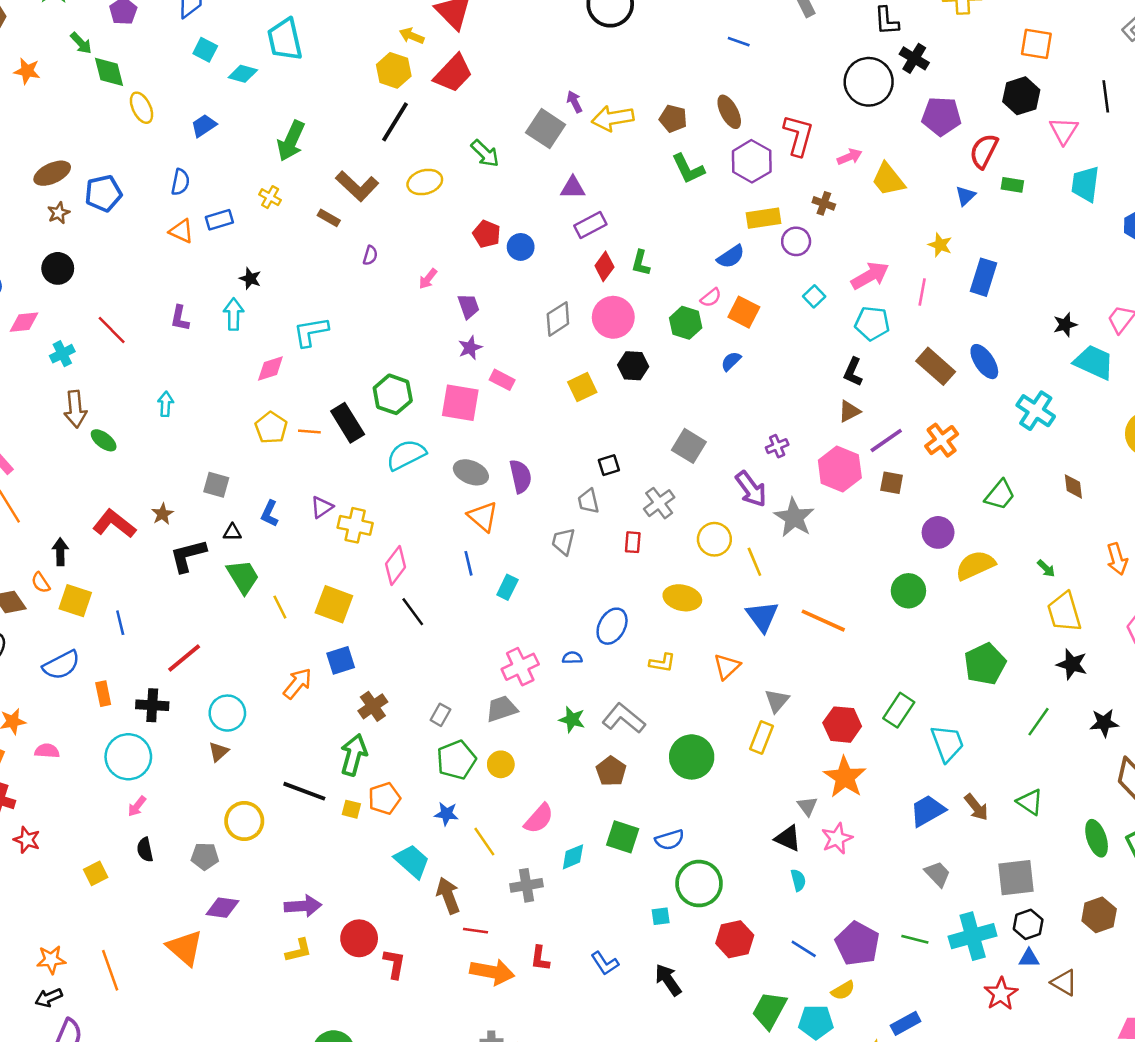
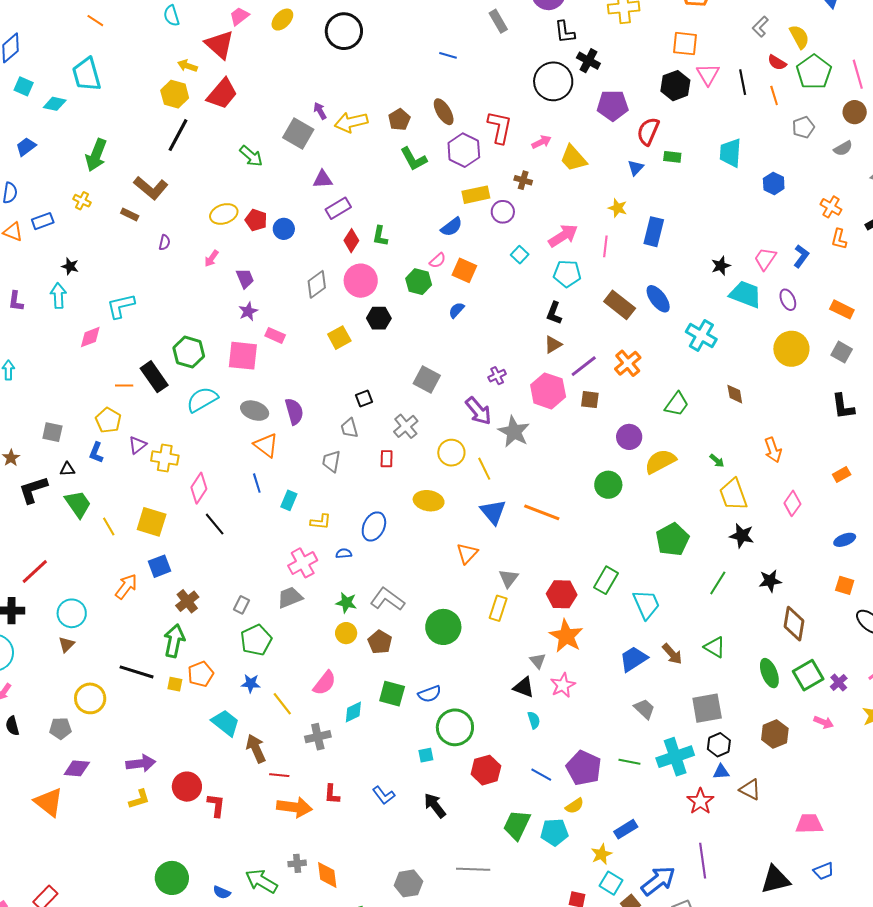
brown pentagon: (673, 119) -> (399, 120), turned 30
pink triangle: (1064, 131) -> (708, 74), moved
yellow ellipse: (425, 182) -> (224, 214), moved
yellow pentagon: (271, 428) -> (108, 420), moved
yellow L-shape: (662, 663) -> (321, 522), moved
yellow circle: (501, 764) -> (346, 633), moved

